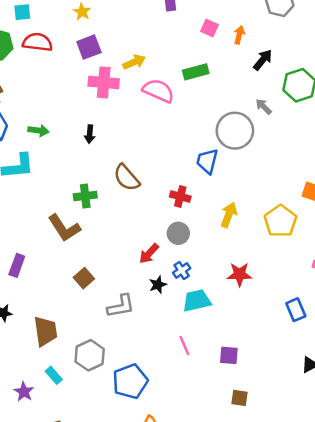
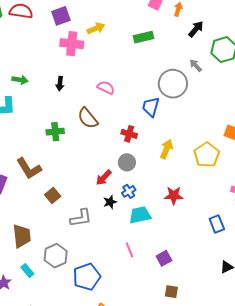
pink semicircle: (158, 91) -> (106, 88), moved, size x0.7
brown L-shape: (64, 228) -> (29, 168), moved
purple square: (229, 355) -> (164, 258), turned -35

